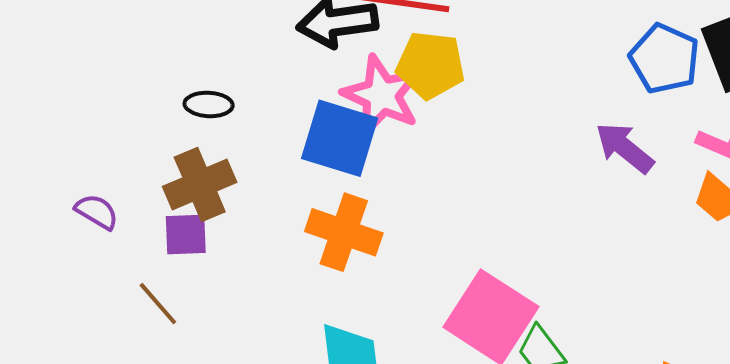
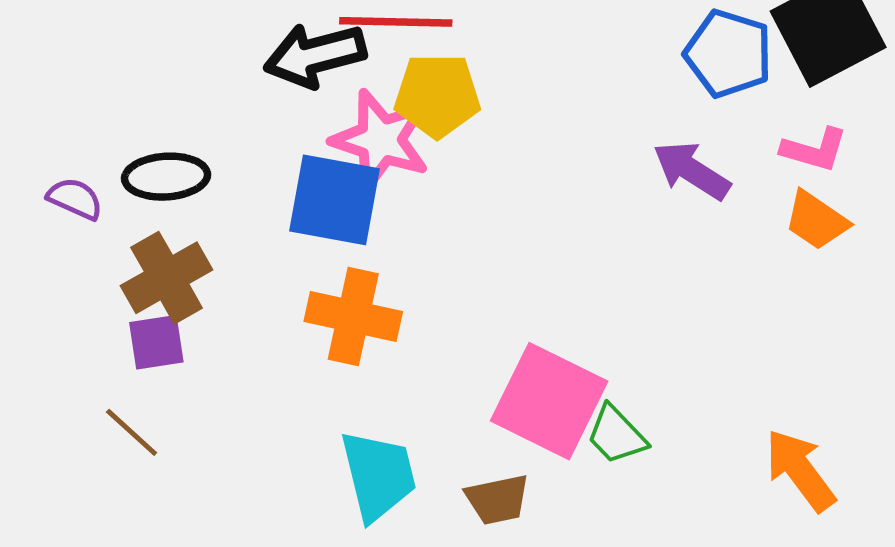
black ellipse: (209, 104) -> (166, 177), size x1.4
purple semicircle: (97, 212) -> (75, 199), moved

